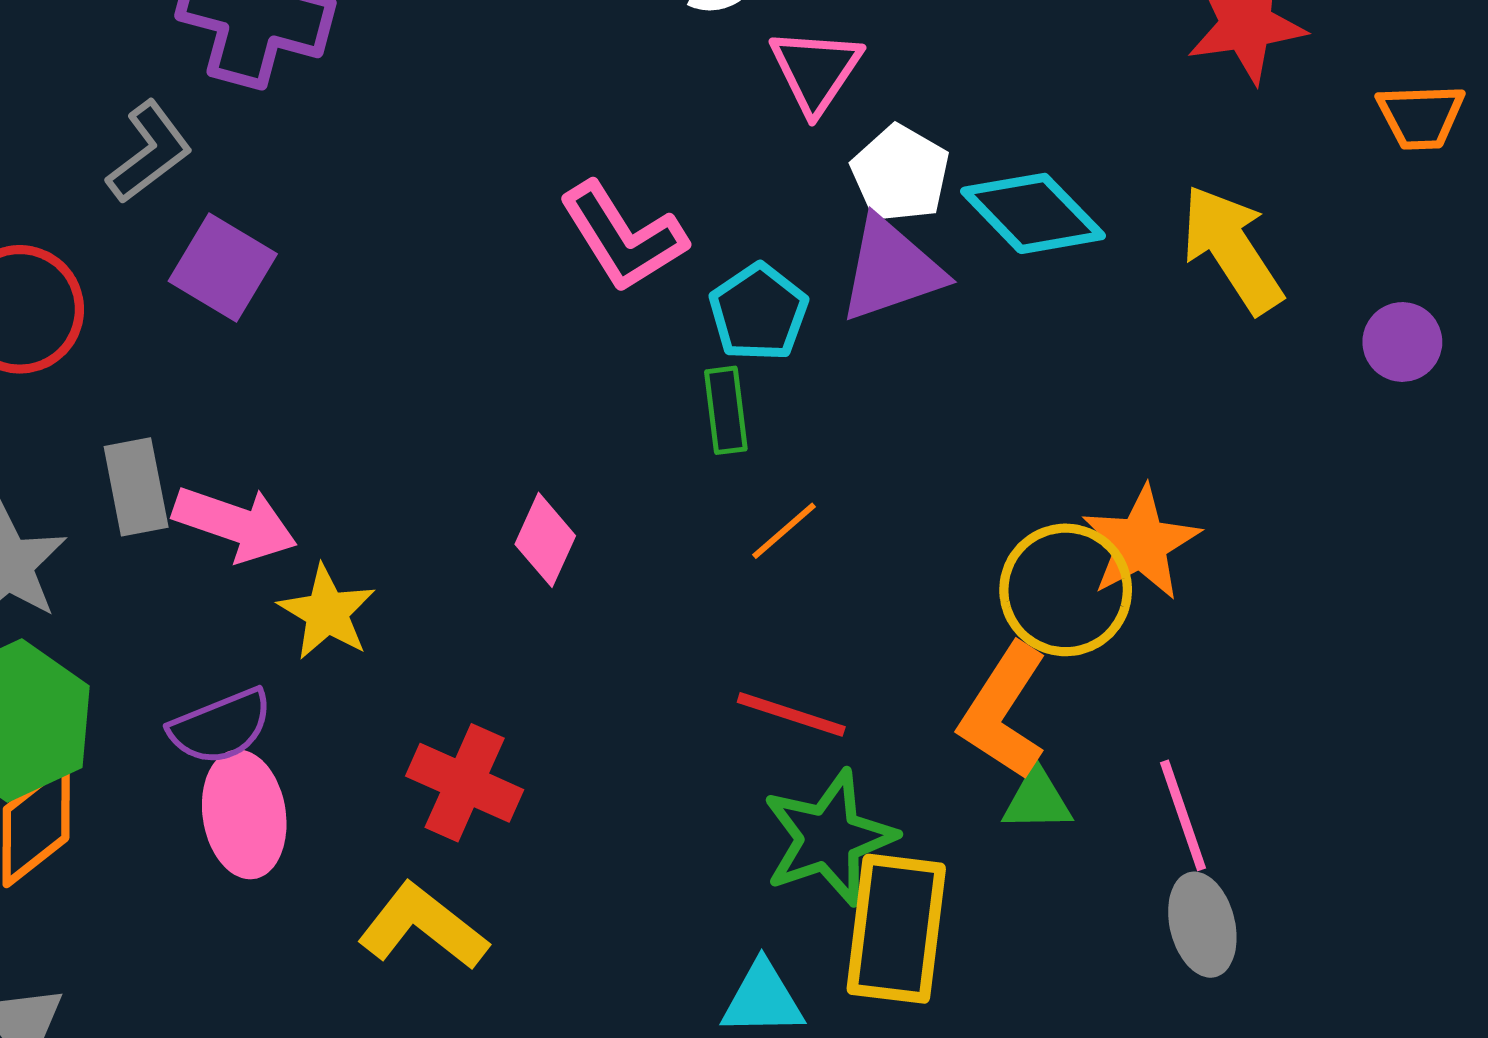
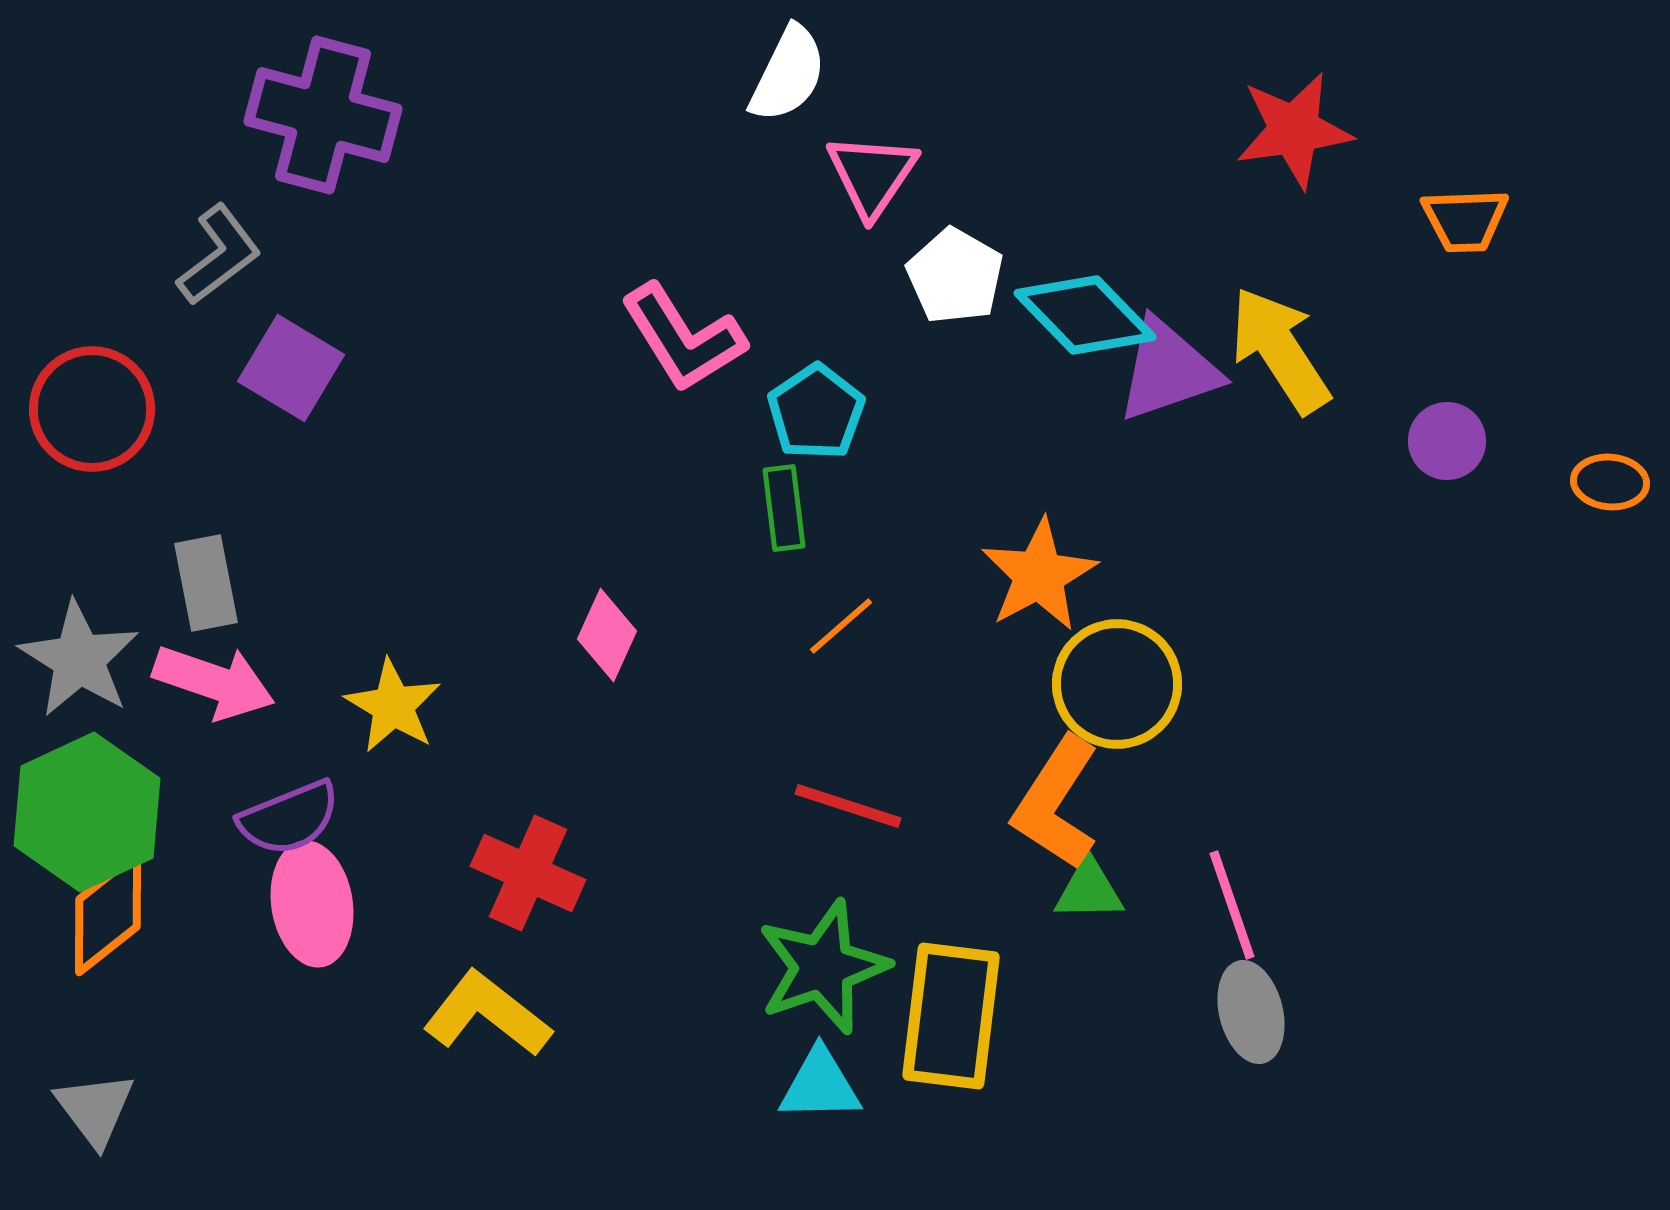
purple triangle: (891, 270) -> (1168, 370), moved
pink arrow: (235, 524) -> (214, 682), moved
orange star: (1141, 543) -> (1039, 575), moved
green star: (829, 838) -> (823, 967), moved

